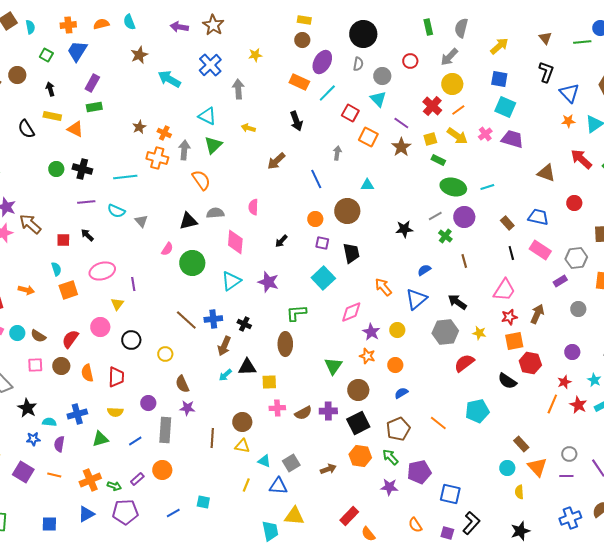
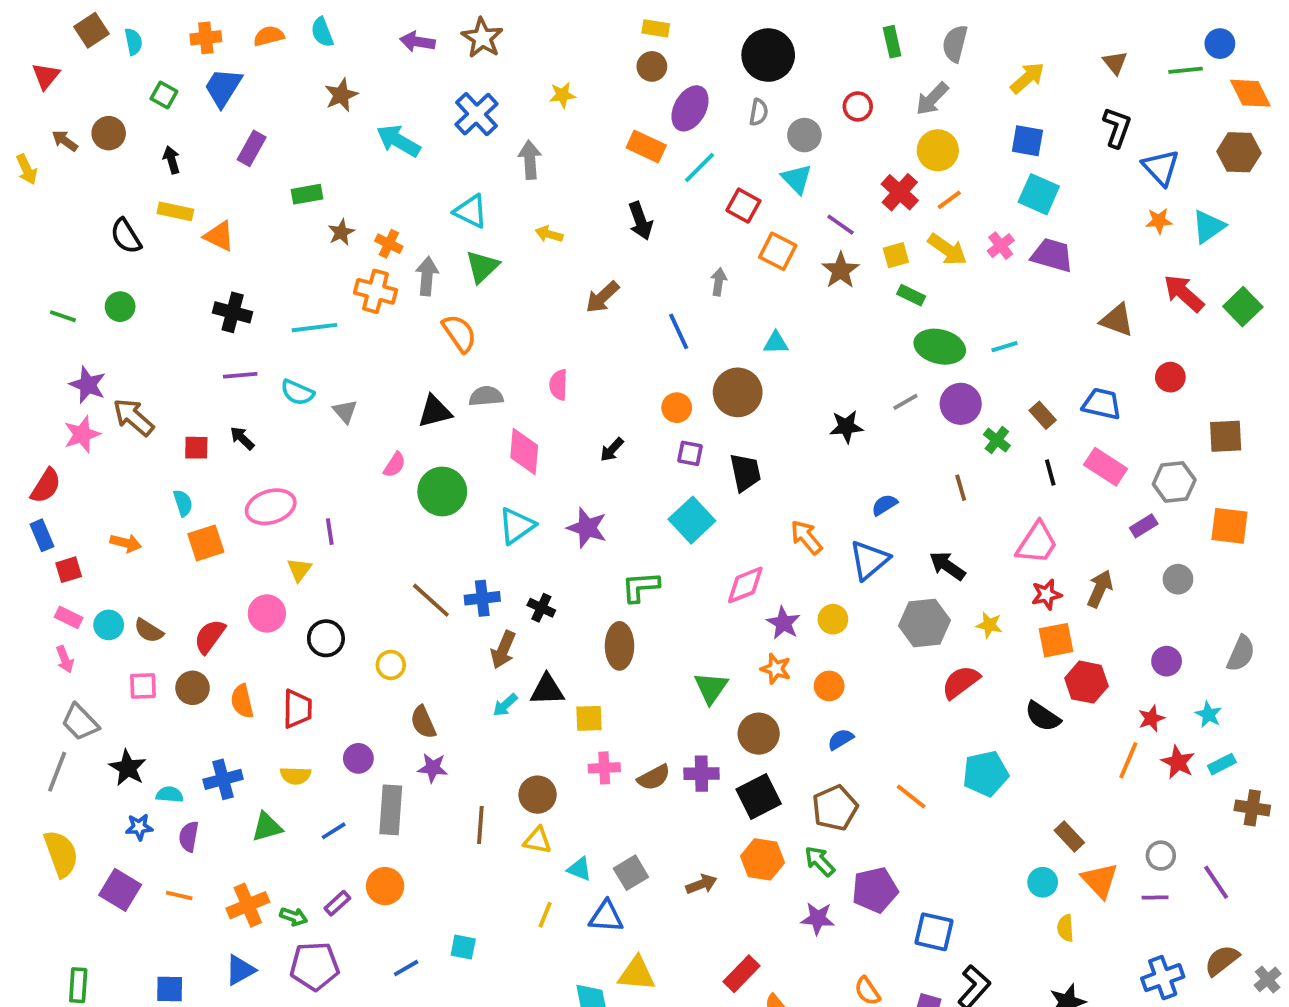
green rectangle: (94, 107) -> (307, 194), moved
green circle: (56, 169) -> (120, 307), moved
green cross: (445, 236) -> (997, 440), moved

